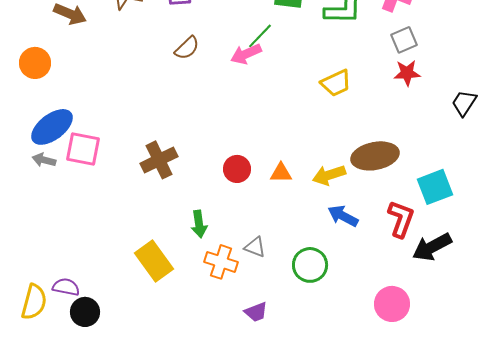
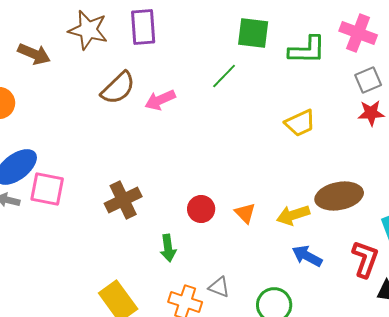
brown semicircle: (187, 48) -> (118, 88), moved, size x1.4
pink arrow: (246, 54) -> (160, 100), moved
orange triangle: (281, 173) -> (245, 213), turned 45
green arrow: (199, 224) -> (168, 248), moved

